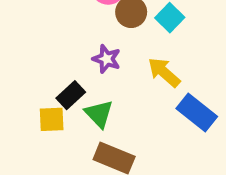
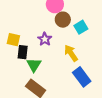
black rectangle: (71, 95) -> (23, 52), turned -56
yellow square: (52, 119) -> (13, 40), moved

